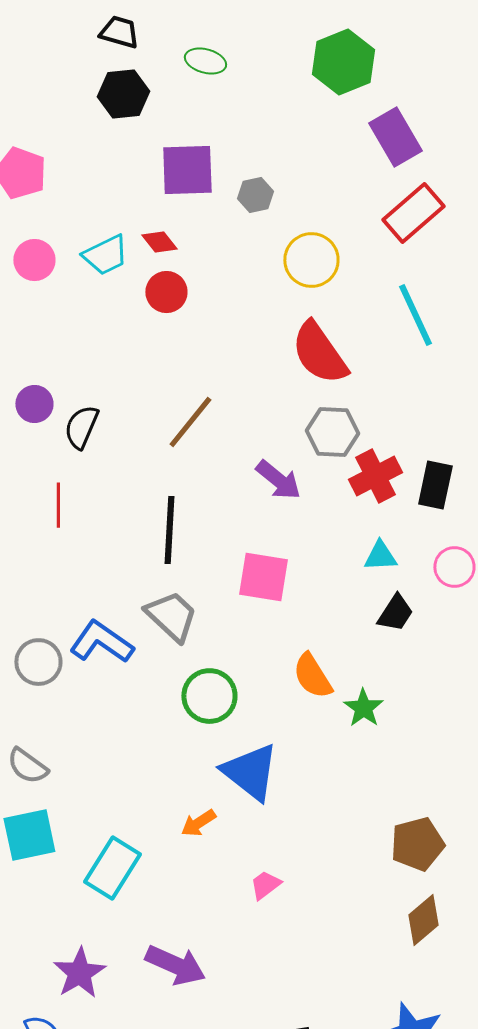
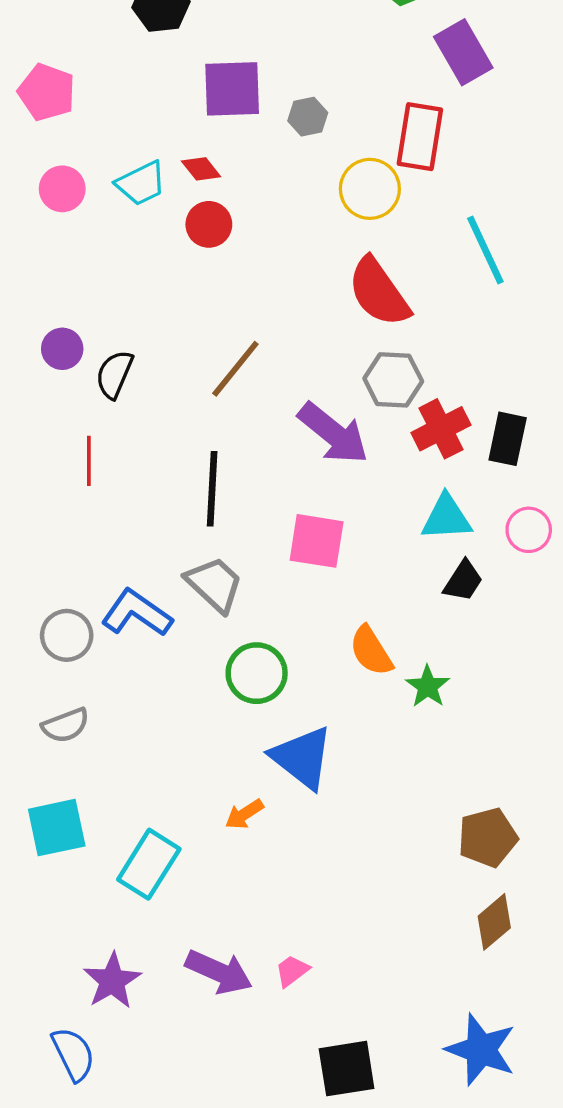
red rectangle: (413, 213) -> (420, 137), moved, turned -40
purple arrow: (278, 480) -> (333, 433), size x1.4
cyan triangle: (380, 556) -> (447, 518), size x1.4
gray semicircle: (27, 766) -> (66, 725), moved, turned -57
pink trapezoid: (265, 885) -> (292, 971), moved

